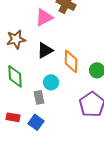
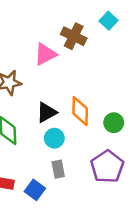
black triangle: (45, 50) -> (47, 112), moved
gray rectangle: (39, 97) -> (58, 169), moved

